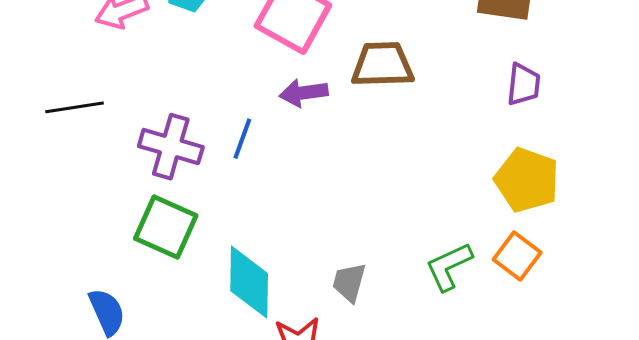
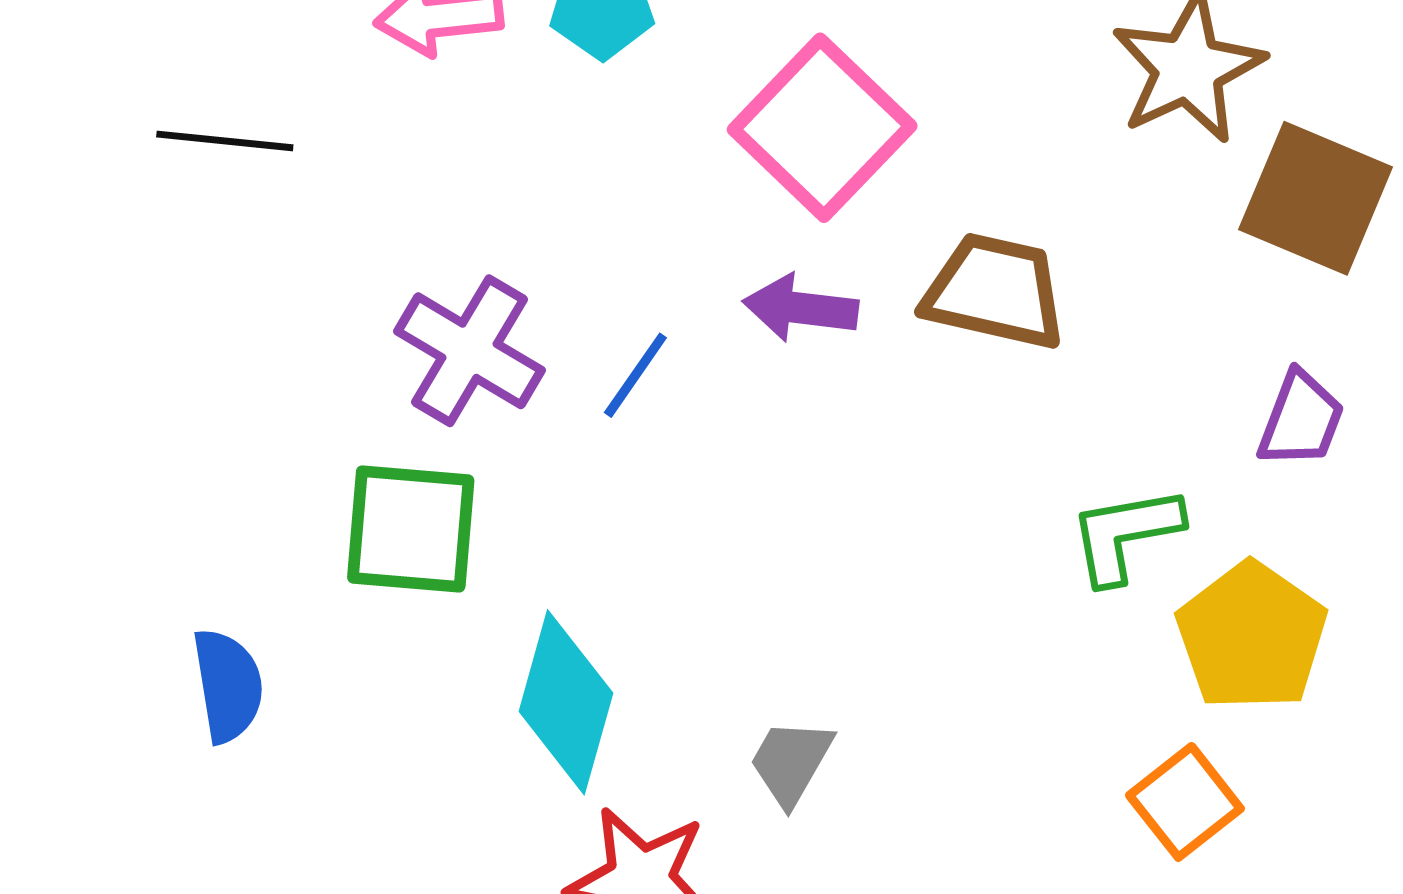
black line: (74, 107) -> (225, 141), moved
green square: (166, 227) -> (411, 529), turned -34
green L-shape: (449, 266) -> (1125, 534), moved

